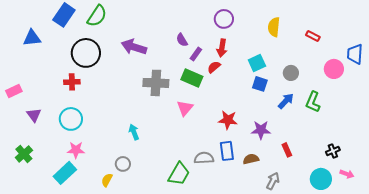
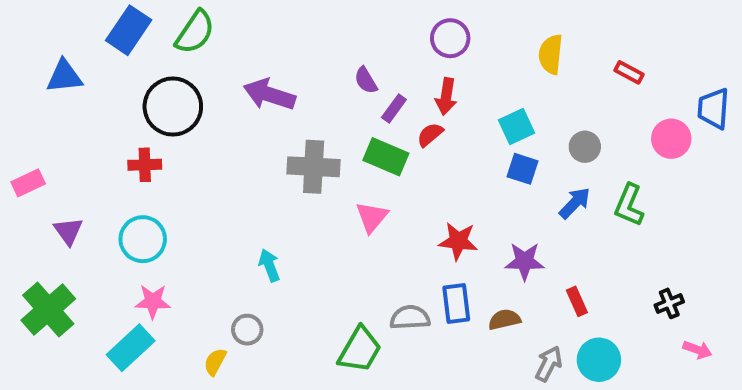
green cross: (24, 154) -> (48, 309), size x1.5
cyan circle: (321, 179) -> (599, 360), moved

